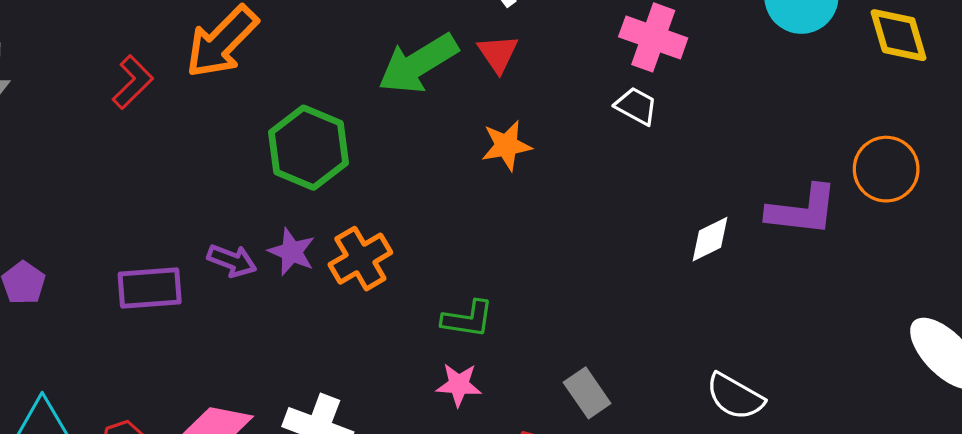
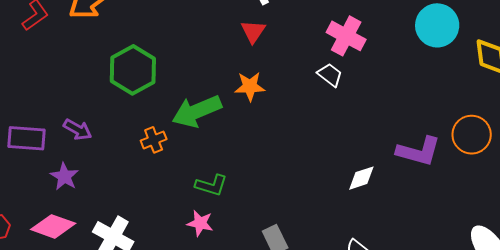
green arrow: (418, 64) -> (197, 111), moved
white diamond: (710, 239) -> (361, 178), moved
purple star: (292, 252) -> (64, 176), moved
orange cross: (360, 259) -> (154, 140), size x0.7

